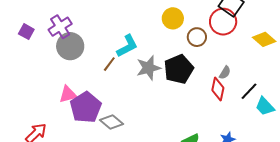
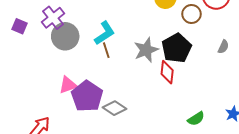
cyan L-shape: (127, 46) -> (105, 33), moved
brown line: (109, 64) -> (106, 50), turned -49
red diamond: (218, 89) -> (167, 72), moved

